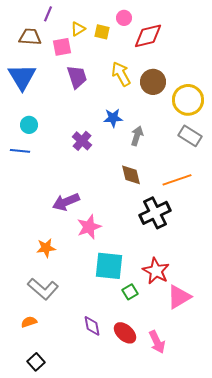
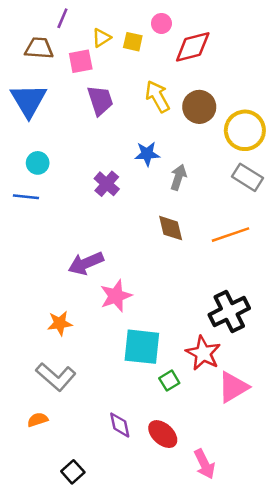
black cross: (155, 213) -> (229, 312), moved
pink arrow: (157, 342) -> (204, 464), moved
black square: (36, 362) -> (73, 472), moved

